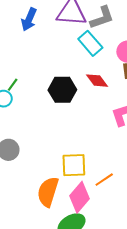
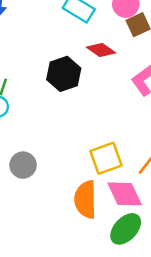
pink diamond: (79, 197) -> (125, 194), turned -48

